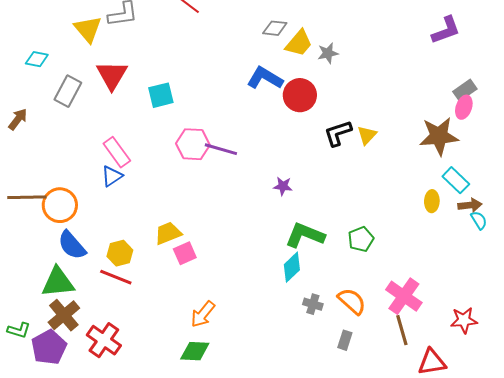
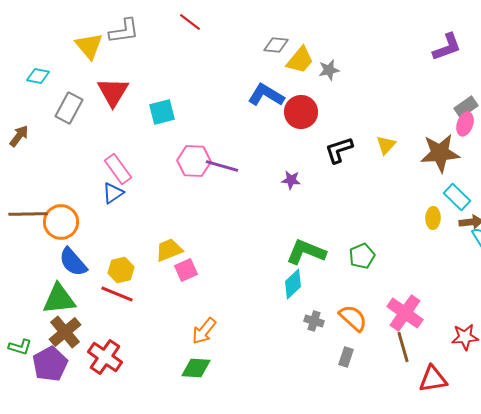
yellow triangle: (367, 135) -> (386, 145), moved
purple star: (283, 186) -> (291, 180), moved

